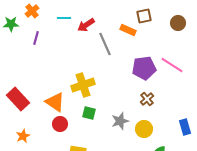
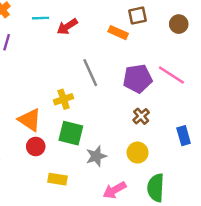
gray line: (105, 44) -> (90, 73), moved
yellow cross: (83, 85) -> (64, 99), size x0.7
green square: (89, 113) -> (71, 133), size x1.5
gray star: (120, 121) -> (96, 156), moved
blue rectangle: (185, 127) -> (184, 136), moved

